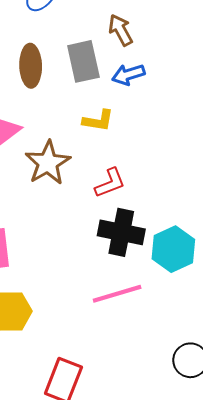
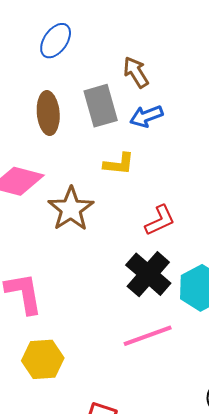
red L-shape: (110, 183) -> (160, 220), moved
black cross: (121, 232) -> (148, 274), turned 33

